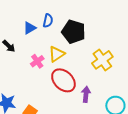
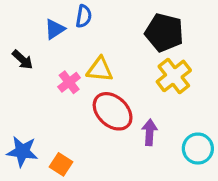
black pentagon: (74, 32) -> (164, 32), moved
yellow triangle: (57, 54) -> (100, 69), turned 42

